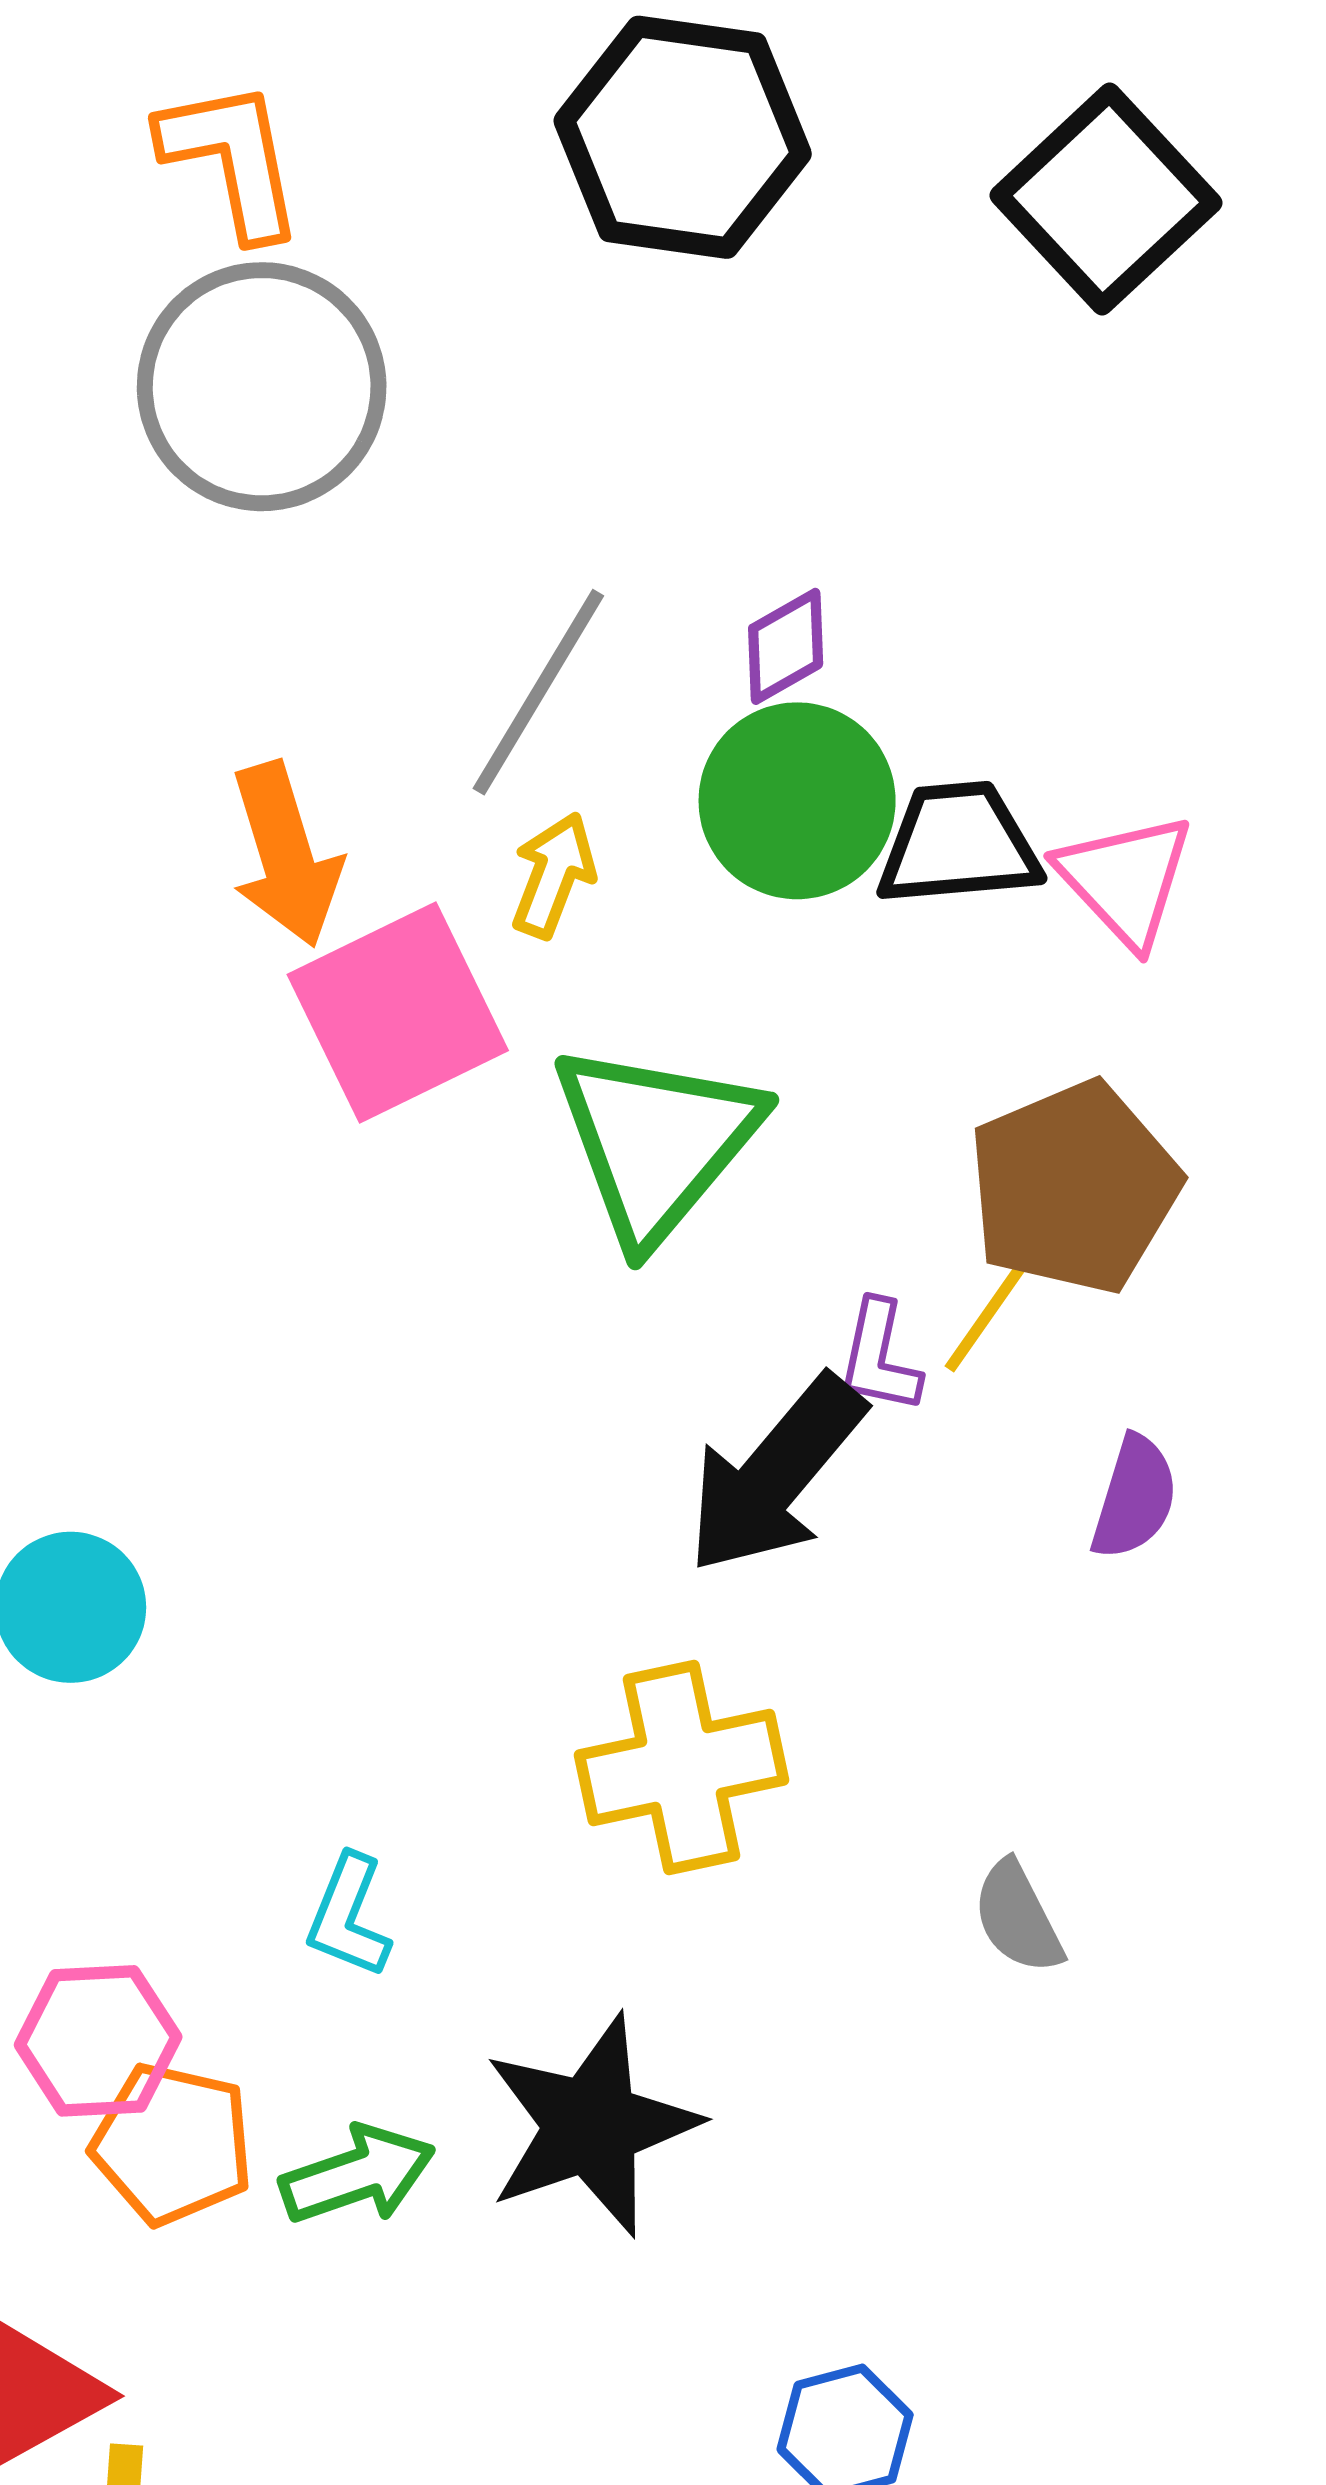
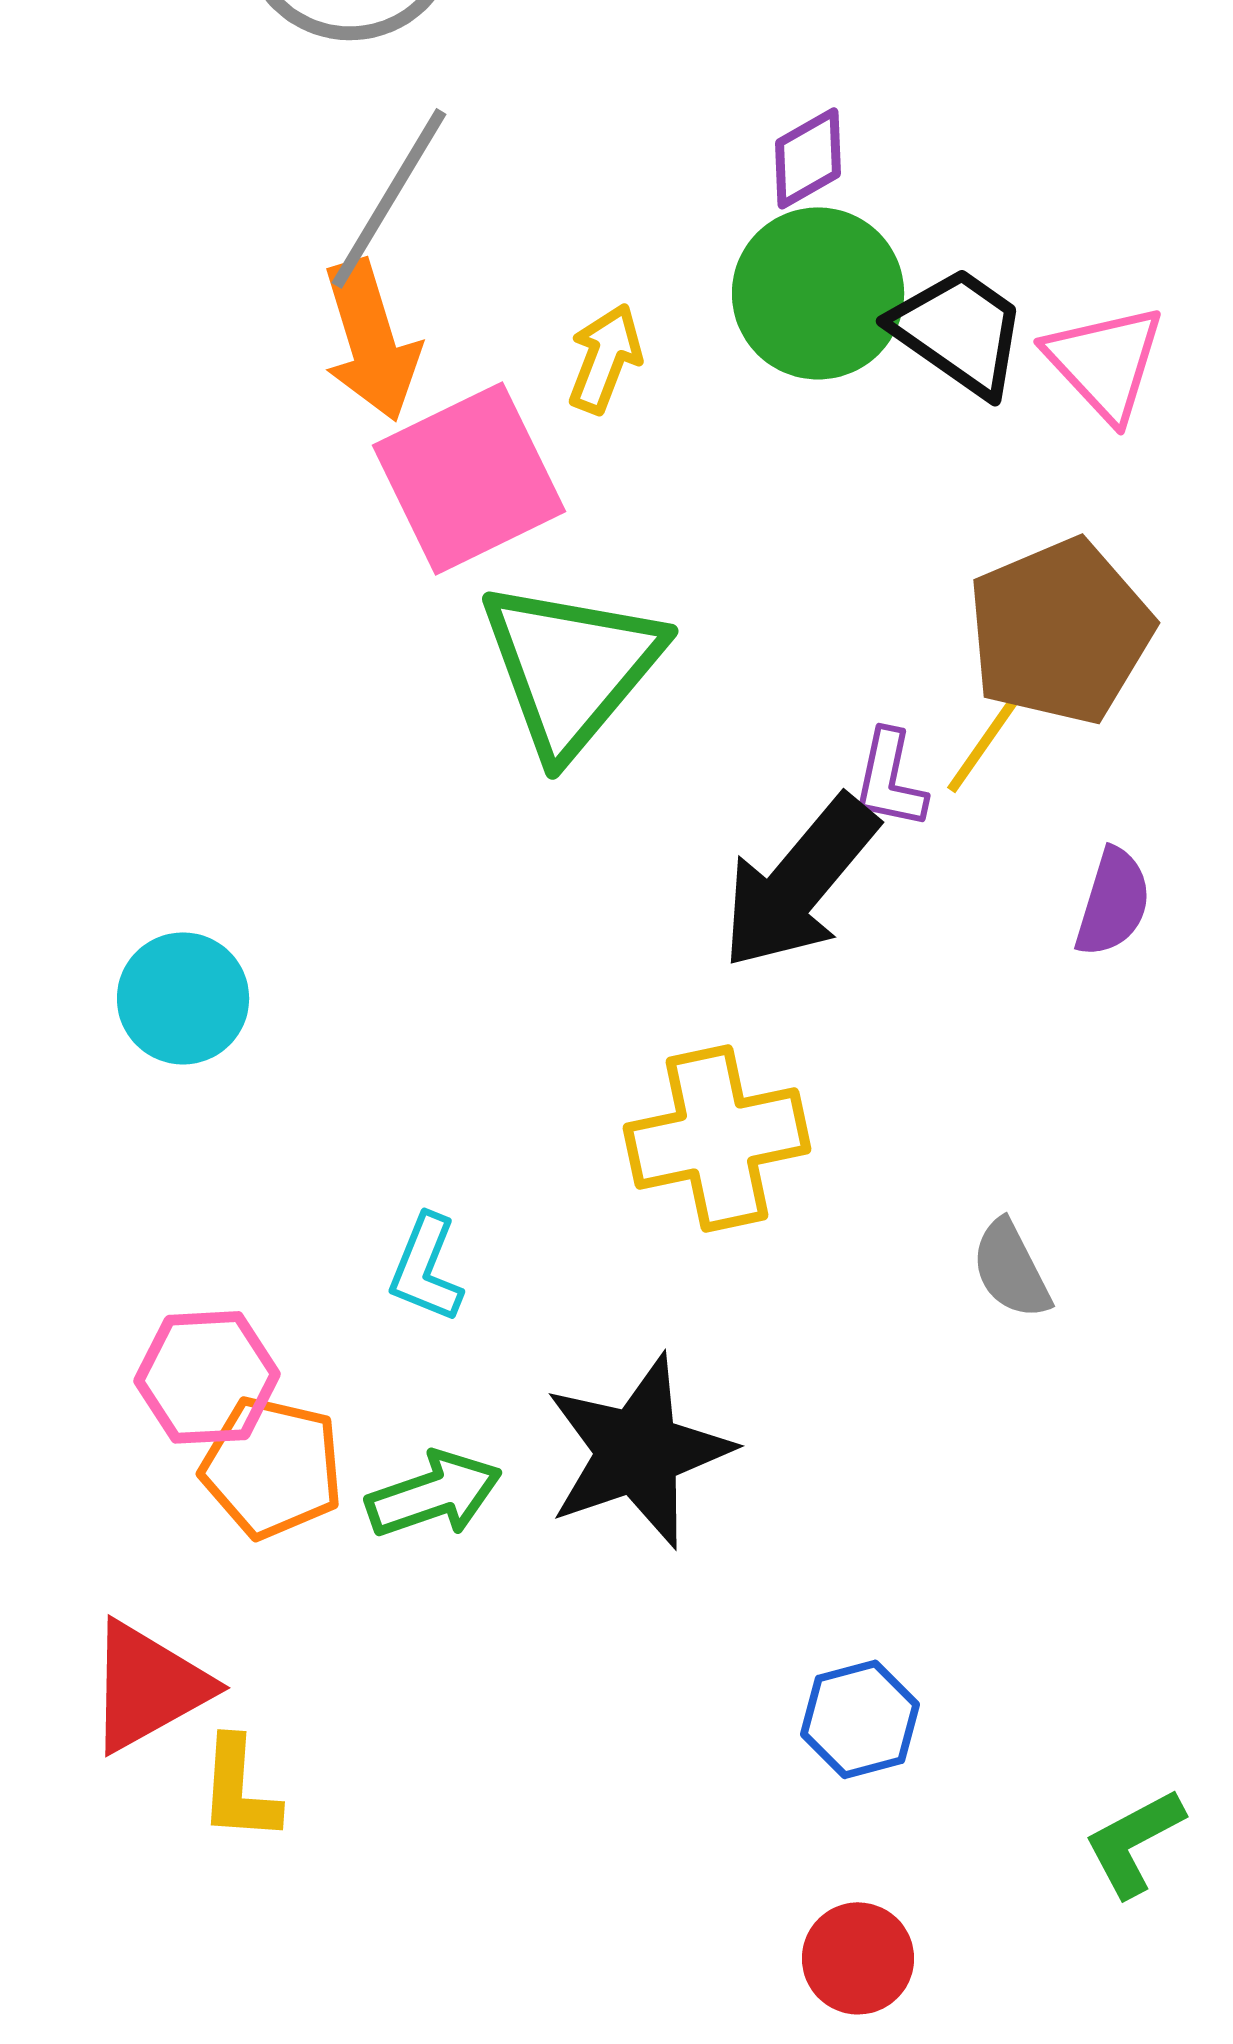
gray line: (538, 692) -> (389, 198), moved
black trapezoid: (958, 844) -> (959, 331), turned 40
green triangle: (656, 1142) -> (571, 667), moved

